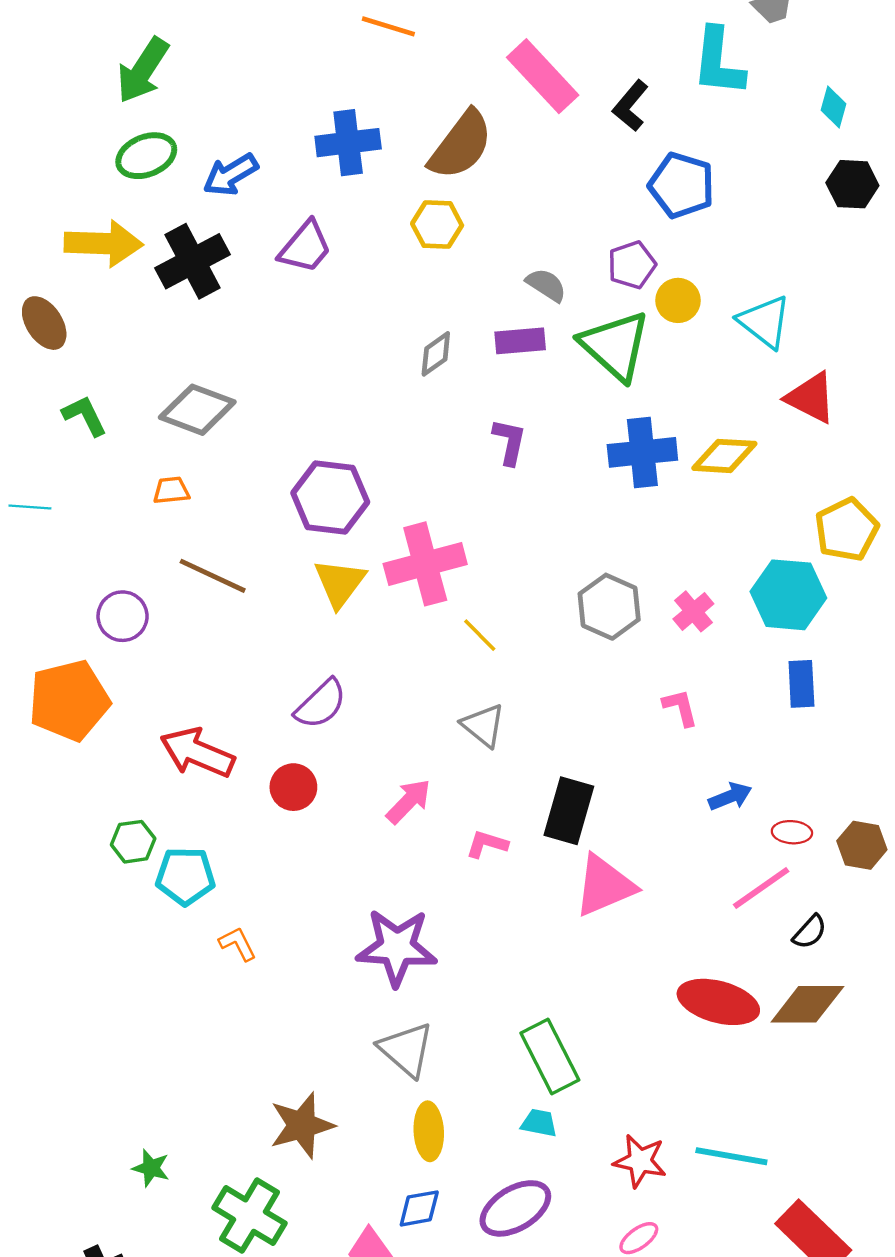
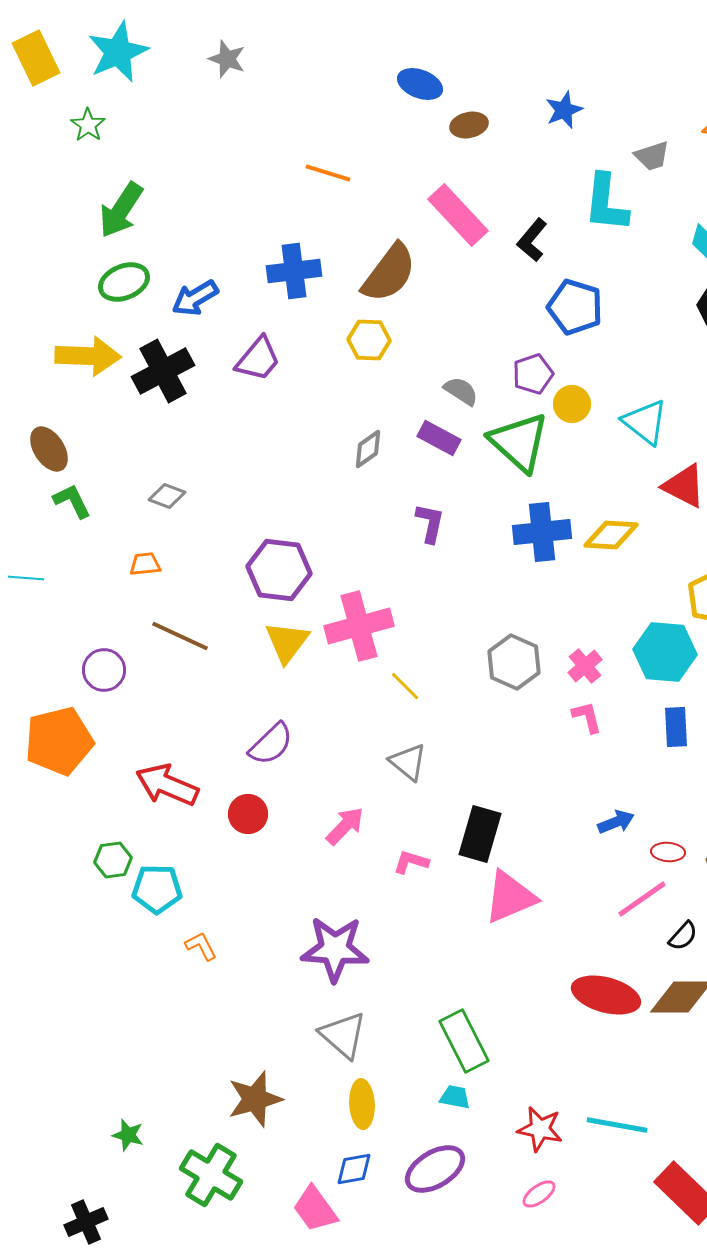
brown ellipse: (44, 323) -> (49, 449), moved
purple rectangle: (520, 341) -> (439, 438), turned 33
gray diamond: (197, 410) -> (167, 496), size x0.6
pink L-shape: (680, 708) -> (587, 717), moved

